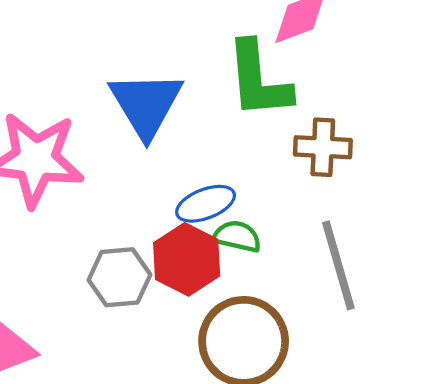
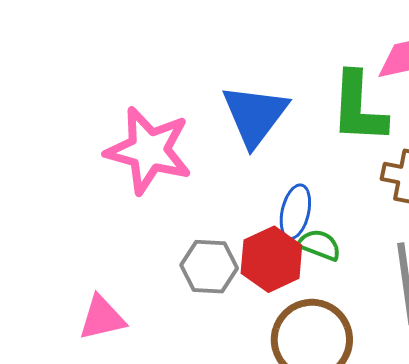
blue ellipse: (206, 204) -> (295, 212), turned -64

